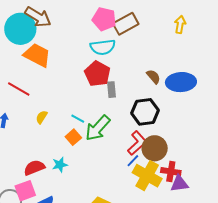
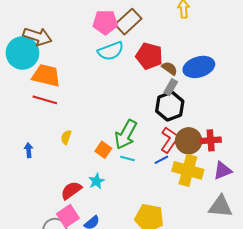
red pentagon: (97, 74) -> (149, 56), moved
red line: (19, 89) -> (45, 100), moved
gray rectangle: (111, 90) -> (171, 87), moved, turned 49
cyan line: (78, 119) -> (128, 159), moved
blue line: (133, 161) -> (161, 160), moved, turned 32
red cross: (171, 171) -> (211, 140), moved

